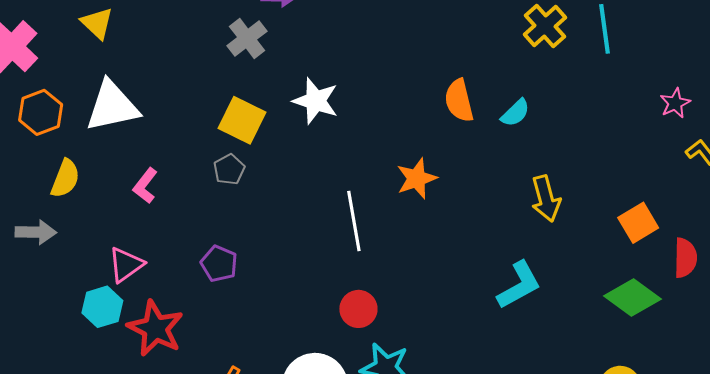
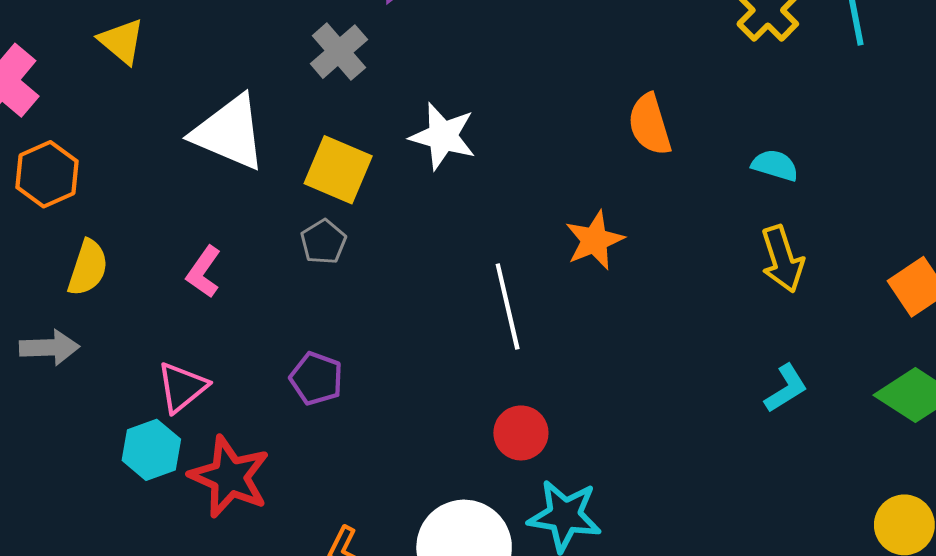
white triangle: (112, 106) -> (229, 133), moved, turned 38
cyan semicircle: (515, 113) -> (775, 165), moved, turned -116
cyan L-shape: (519, 285) -> (786, 388), moved, size x0.7

